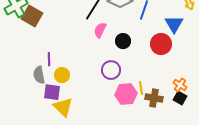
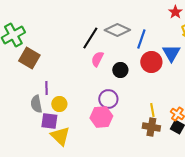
brown square: (32, 16) -> (29, 58), moved
red circle: (161, 44) -> (151, 62), moved
yellow line: (141, 88) -> (152, 110), moved
pink hexagon: (126, 94) -> (101, 117), moved

